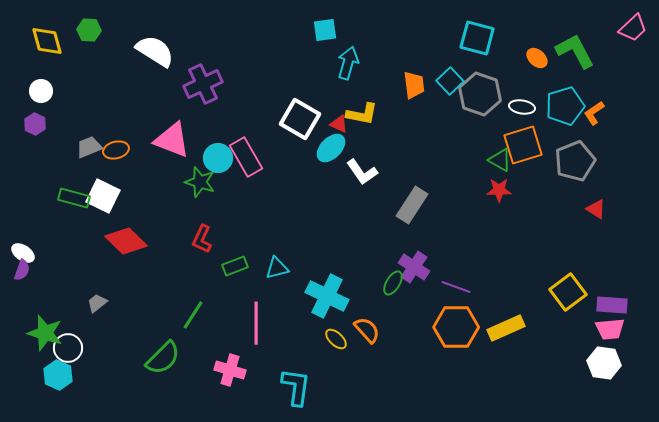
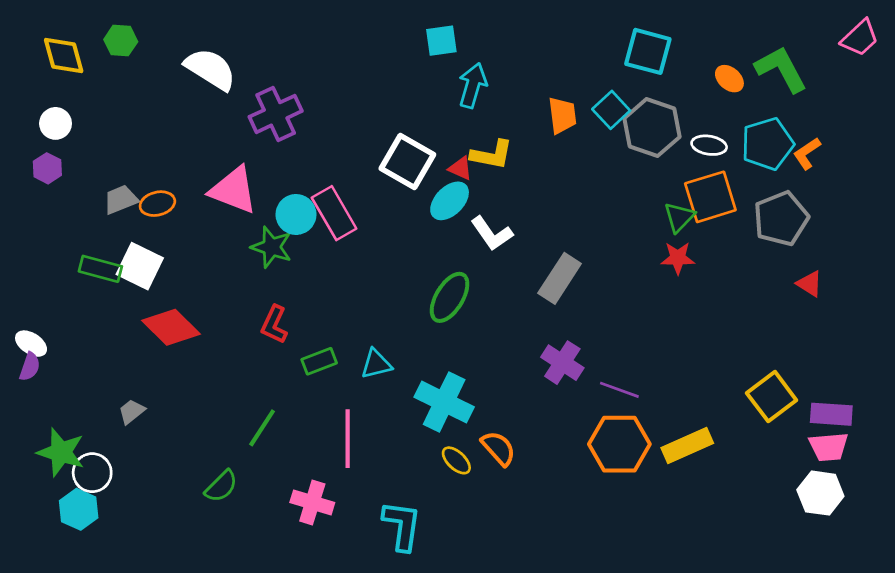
green triangle: (500, 160) -> (679, 217), turned 45
green ellipse: (393, 283) -> (450, 297), moved, size x1.5
green semicircle: (163, 358) -> (221, 486), size x0.7

